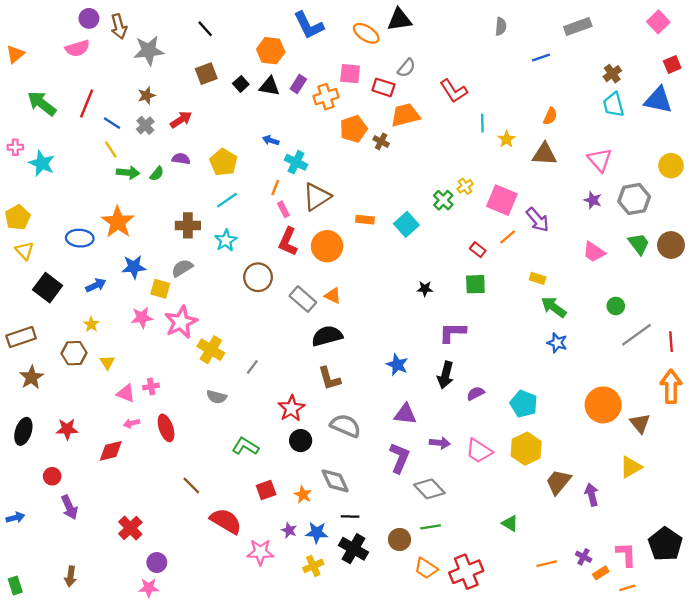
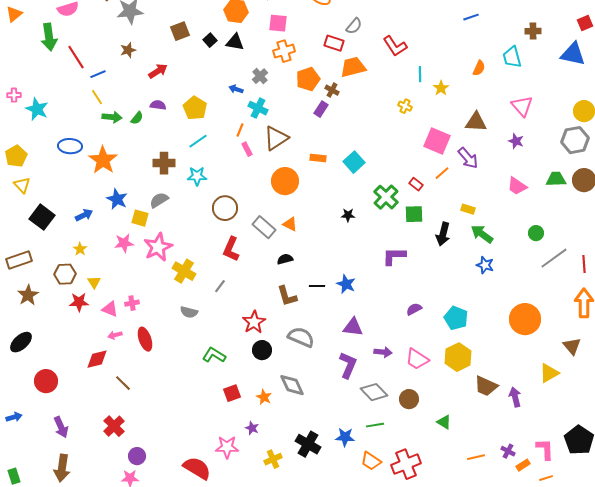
pink square: (350, 74) -> (278, 23), moved
brown cross: (612, 74) -> (533, 31), turned 35
purple rectangle: (298, 84) -> (321, 109), moved
green arrow: (42, 104) -> (49, 37), moved, turned -136
red line: (87, 104) -> (76, 57), turned -55
cyan trapezoid: (613, 105) -> (512, 57), moved
blue line: (112, 123) -> (98, 74), turned -56
gray cross: (145, 125) -> (260, 76), moved
brown triangle: (544, 154) -> (476, 122), moved
yellow cross: (465, 186) -> (405, 106), moved, turned -32
gray hexagon: (634, 199) -> (575, 140), moved
green cross: (443, 200) -> (386, 197), moved, size x1.4
blue ellipse: (80, 238) -> (70, 146), moved
cyan star: (226, 240) -> (197, 176), turned 30
red L-shape: (288, 242) -> (231, 249), moved
green trapezoid: (639, 244) -> (556, 179), turned -55
blue star: (134, 267) -> (117, 199), turned 30
black star: (425, 289) -> (348, 215), moved
black semicircle: (327, 336) -> (285, 259), size x0.6
black arrow: (446, 375) -> (443, 234), moved
brown triangle: (640, 423) -> (572, 346), moved
red star: (67, 429) -> (79, 302), moved
black ellipse: (23, 431) -> (21, 342), turned 30
red circle: (52, 476) -> (46, 381), size x1.5
brown trapezoid: (558, 482) -> (486, 386), turned -105
brown line: (191, 485) -> (123, 383), moved
purple arrow: (69, 507) -> (61, 427), moved
black line: (350, 516) -> (317, 286), moved
red semicircle: (226, 521) -> (197, 468), moved
blue star: (317, 533) -> (345, 437), moved
brown circle: (400, 539) -> (409, 399), moved
brown arrow: (71, 576) -> (62, 468), size x1.5

